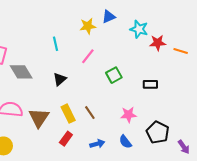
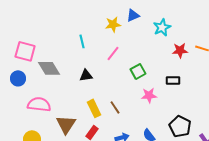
cyan star: (139, 29) -> (162, 27), turned 30
red star: (158, 43) -> (180, 50), moved
black triangle: (60, 79) -> (86, 75), turned 32
pink star: (128, 115) -> (149, 95), moved
brown triangle: (39, 118) -> (66, 124), moved

